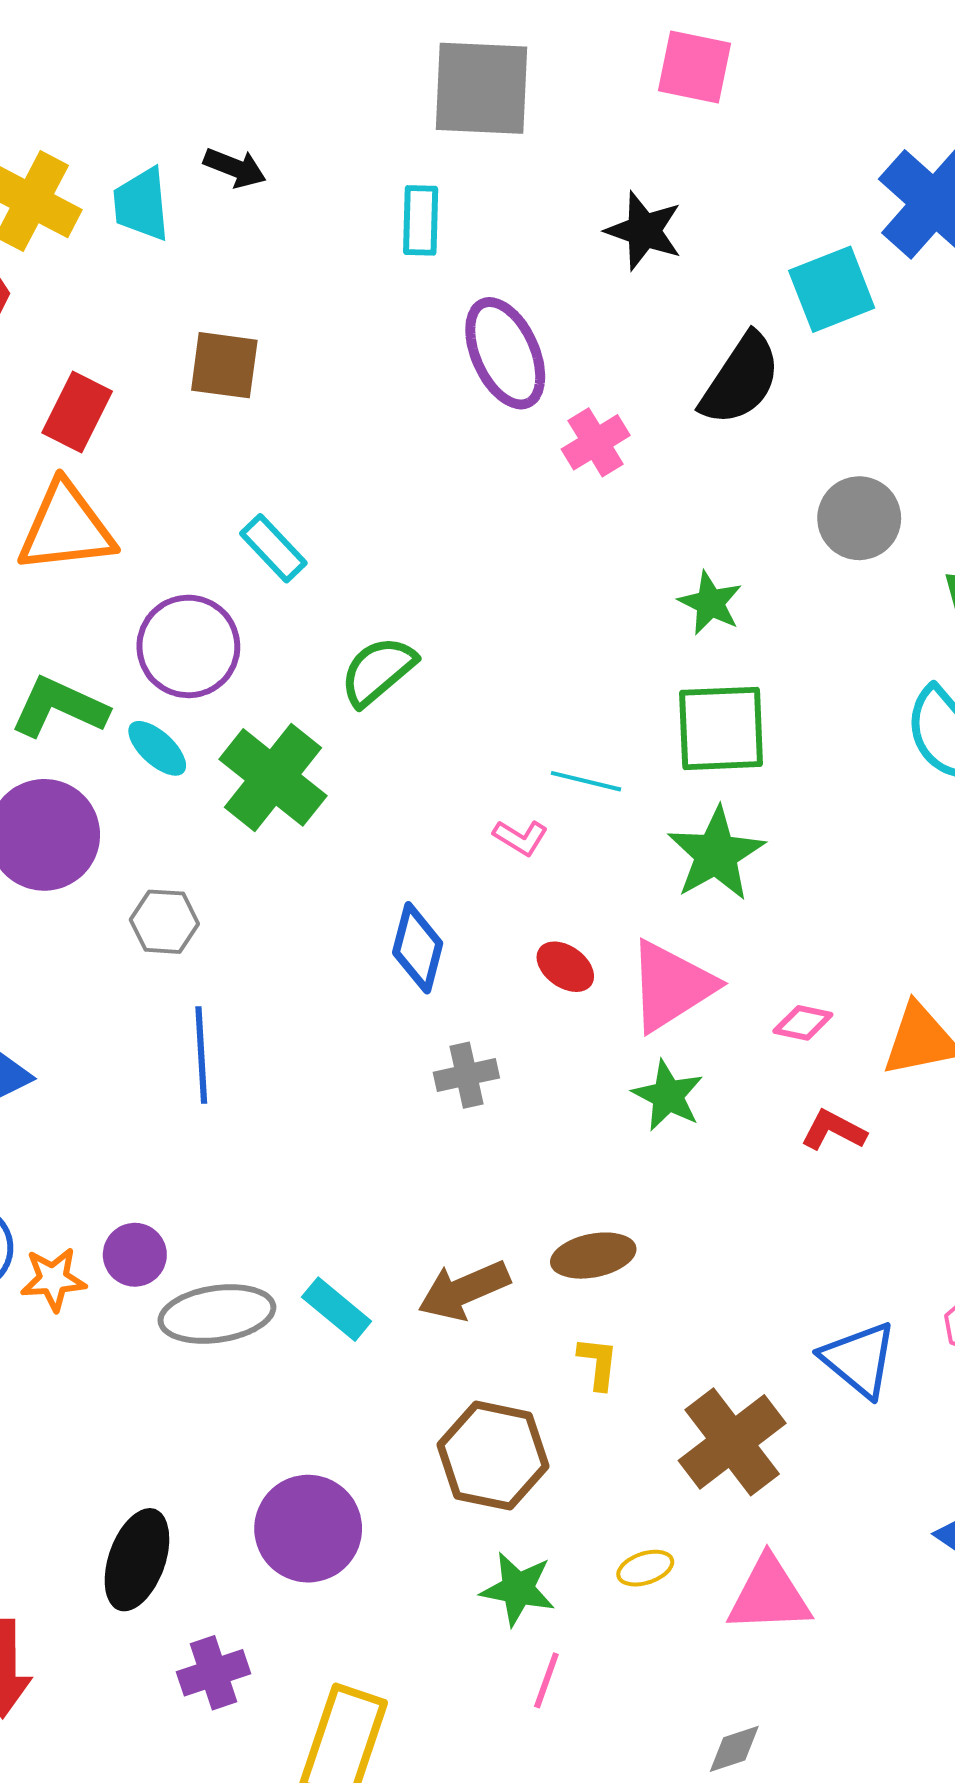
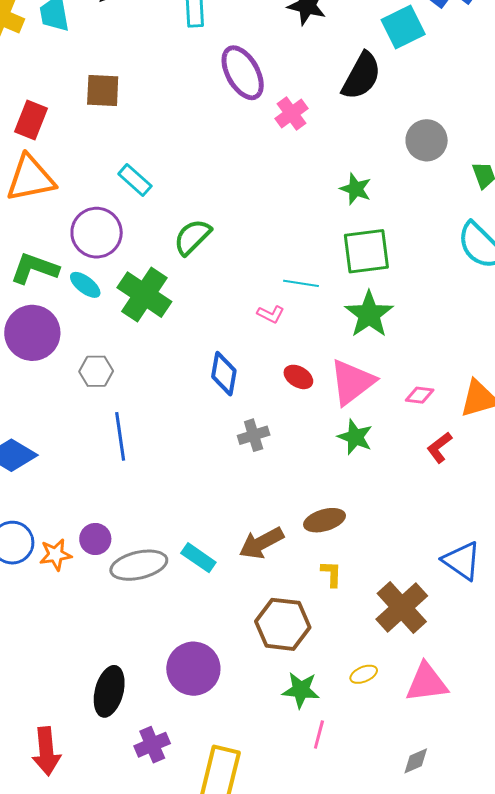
red L-shape: (834, 1130) -> (439, 447), turned -60

